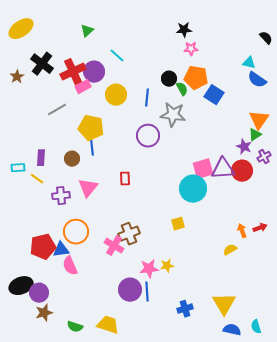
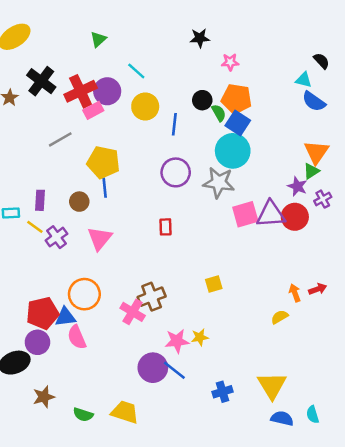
black star: (184, 30) -> (200, 38), moved
black semicircle: (266, 38) -> (321, 61), moved
yellow circle: (116, 95) -> (145, 106), moved
blue square: (214, 95) -> (238, 123), moved
gray star: (173, 115) -> (219, 183), moved
red rectangle: (125, 179) -> (166, 227), moved
cyan circle: (193, 189) -> (233, 151), moved
purple cross: (61, 196) -> (56, 237), moved, turned -30
blue line: (147, 292) -> (174, 370), turned -48
purple circle: (39, 293) -> (37, 342), moved

